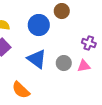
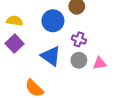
purple cross: (89, 43) -> (79, 39), moved

